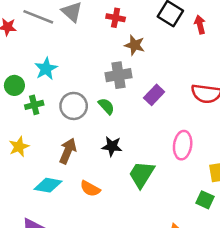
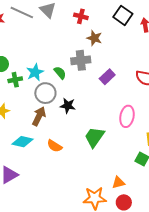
cyan star: (46, 69) -> (35, 72), moved
gray circle: (74, 106) -> (45, 93), moved
green semicircle: (106, 106) -> (60, 73), moved
black star: (112, 146) -> (68, 106), moved

